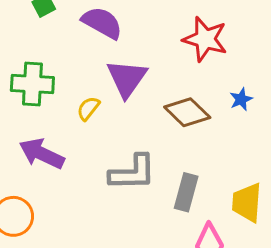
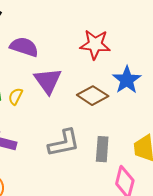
blue star: (241, 99) -> (127, 80), size x1.8
yellow semicircle: (88, 108) -> (15, 96), moved

